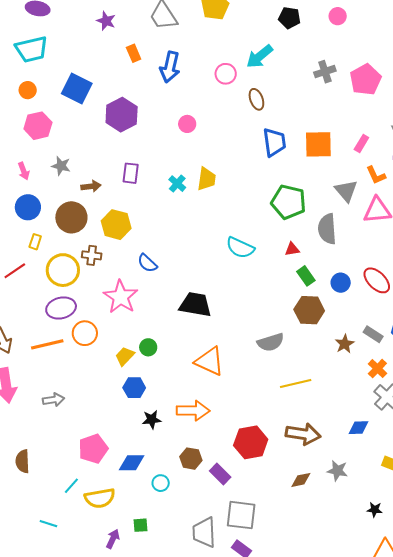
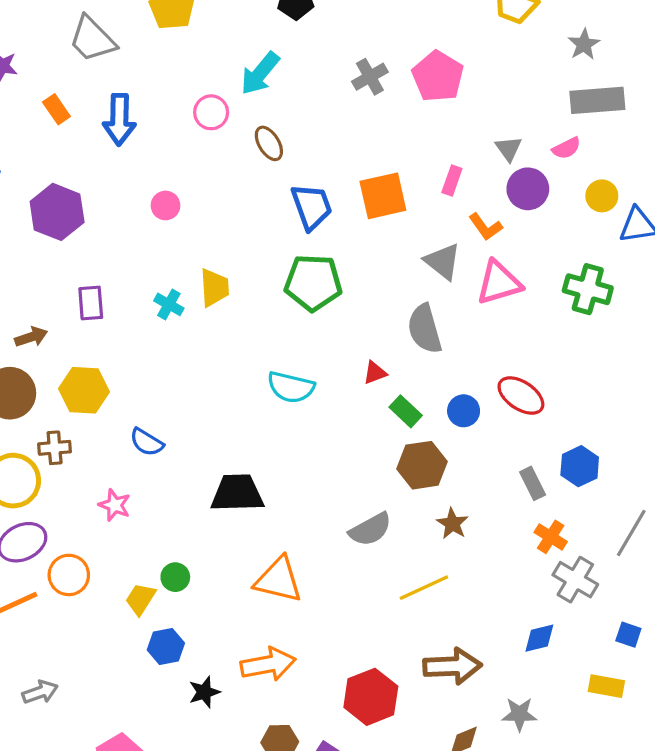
green pentagon: (288, 202) -> (313, 283), moved
pink star: (121, 297) -> (115, 505), size x0.6
gray rectangle: (373, 334) -> (533, 483), turned 42
brown star: (345, 344) -> (452, 524), moved

